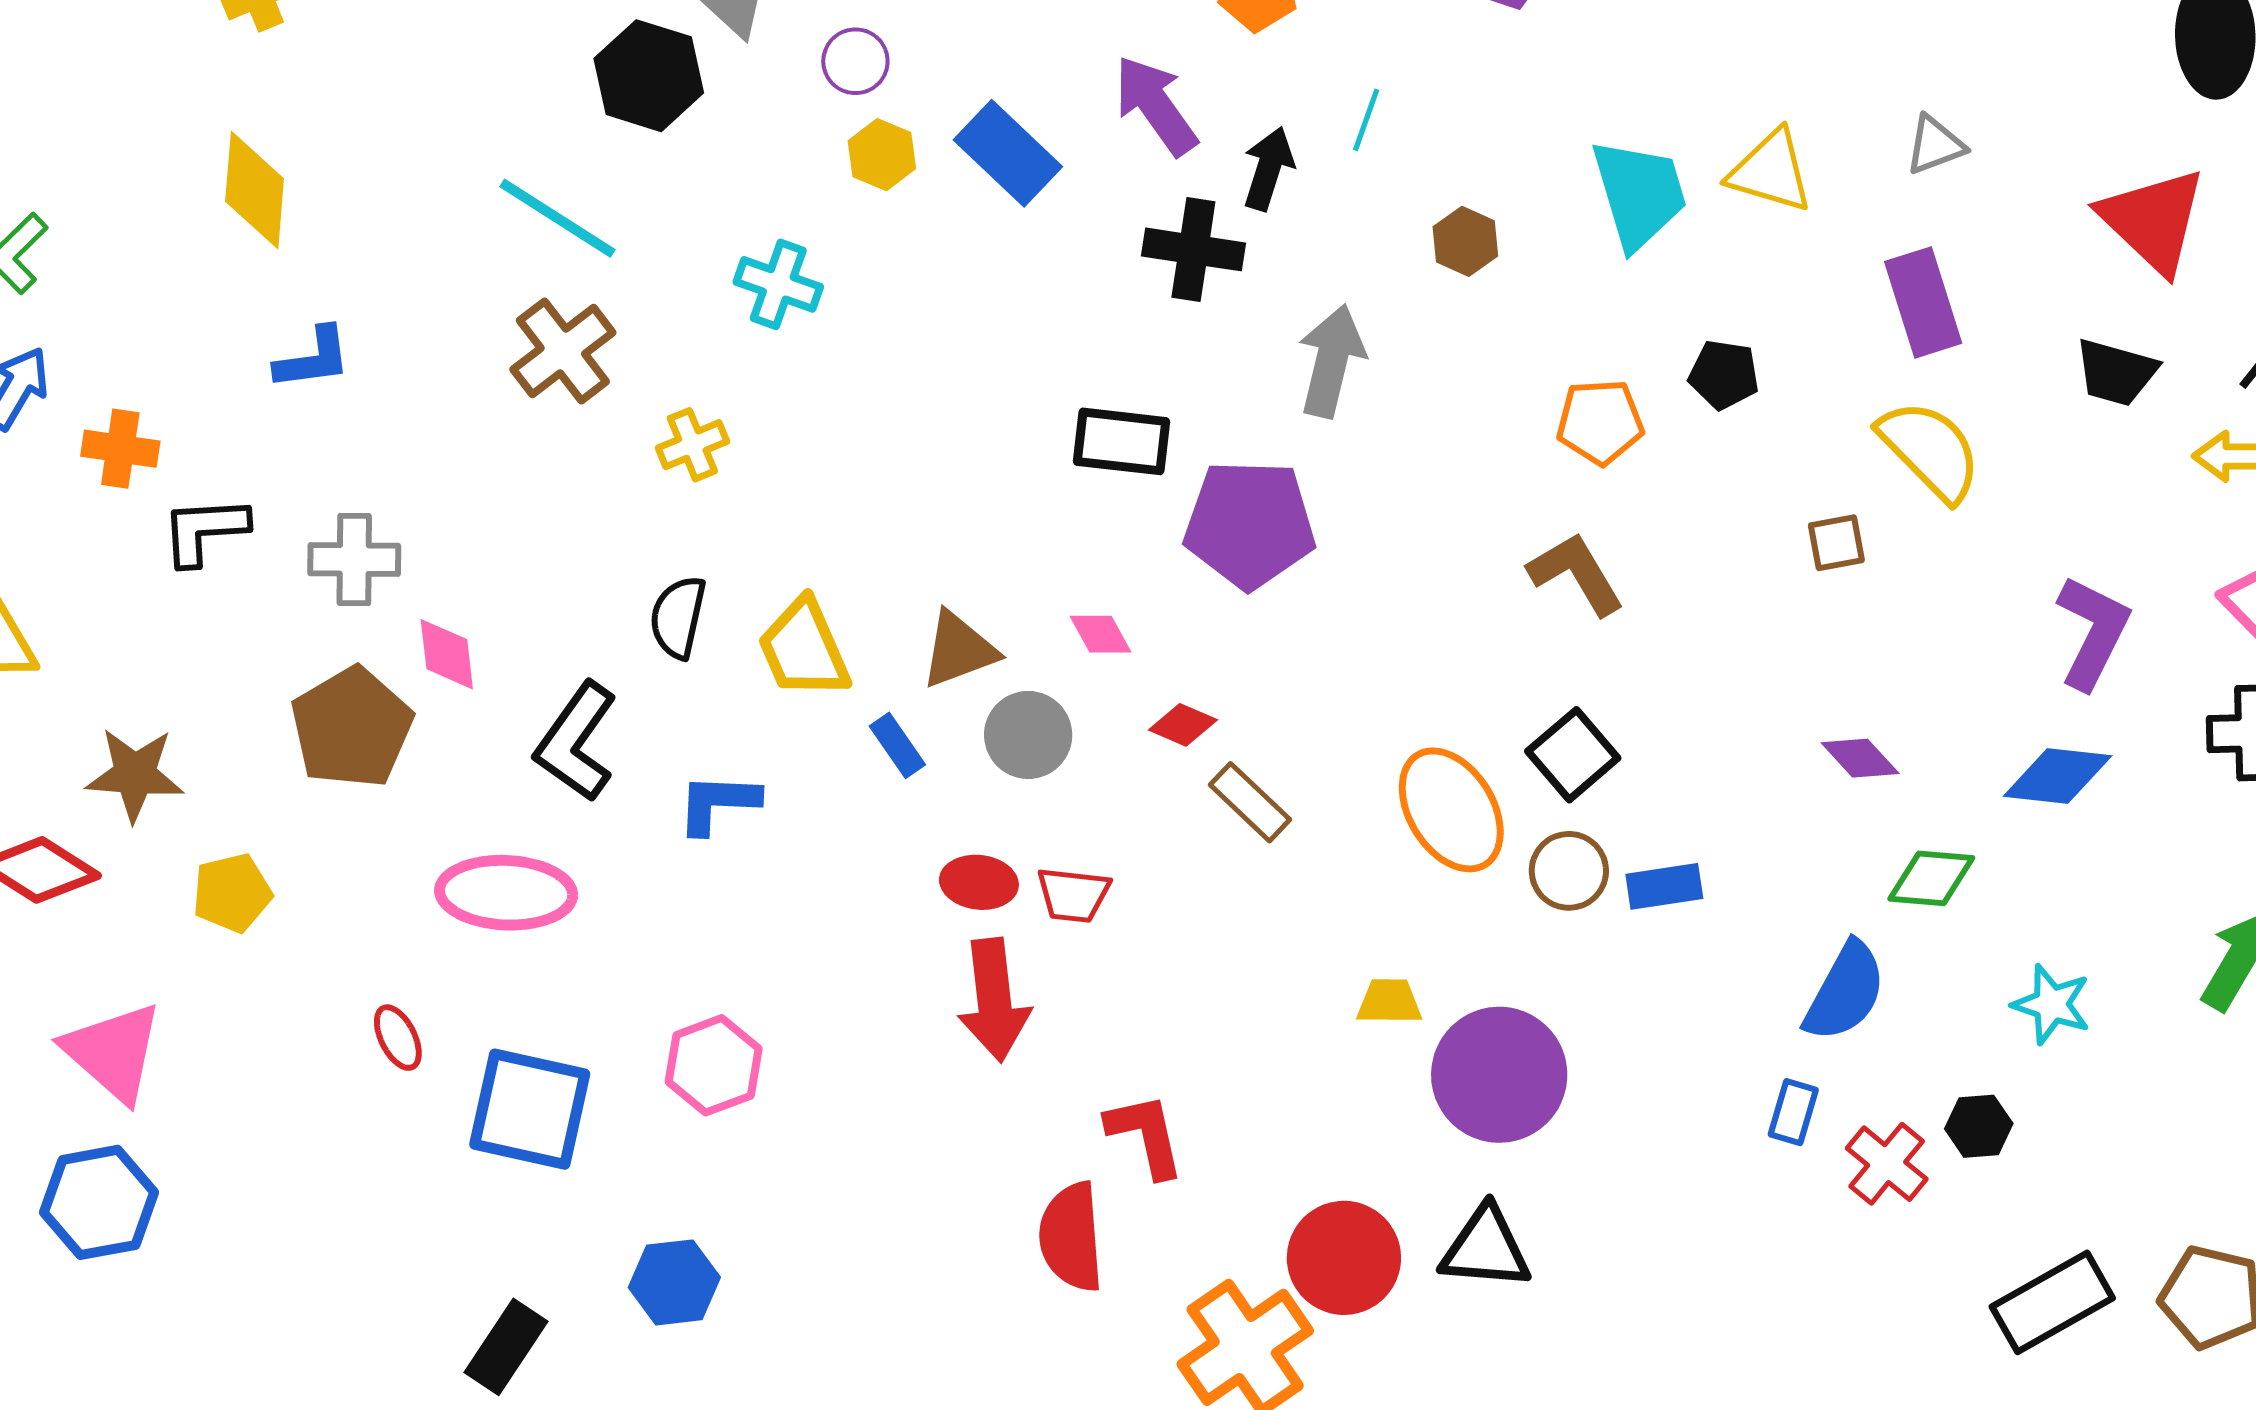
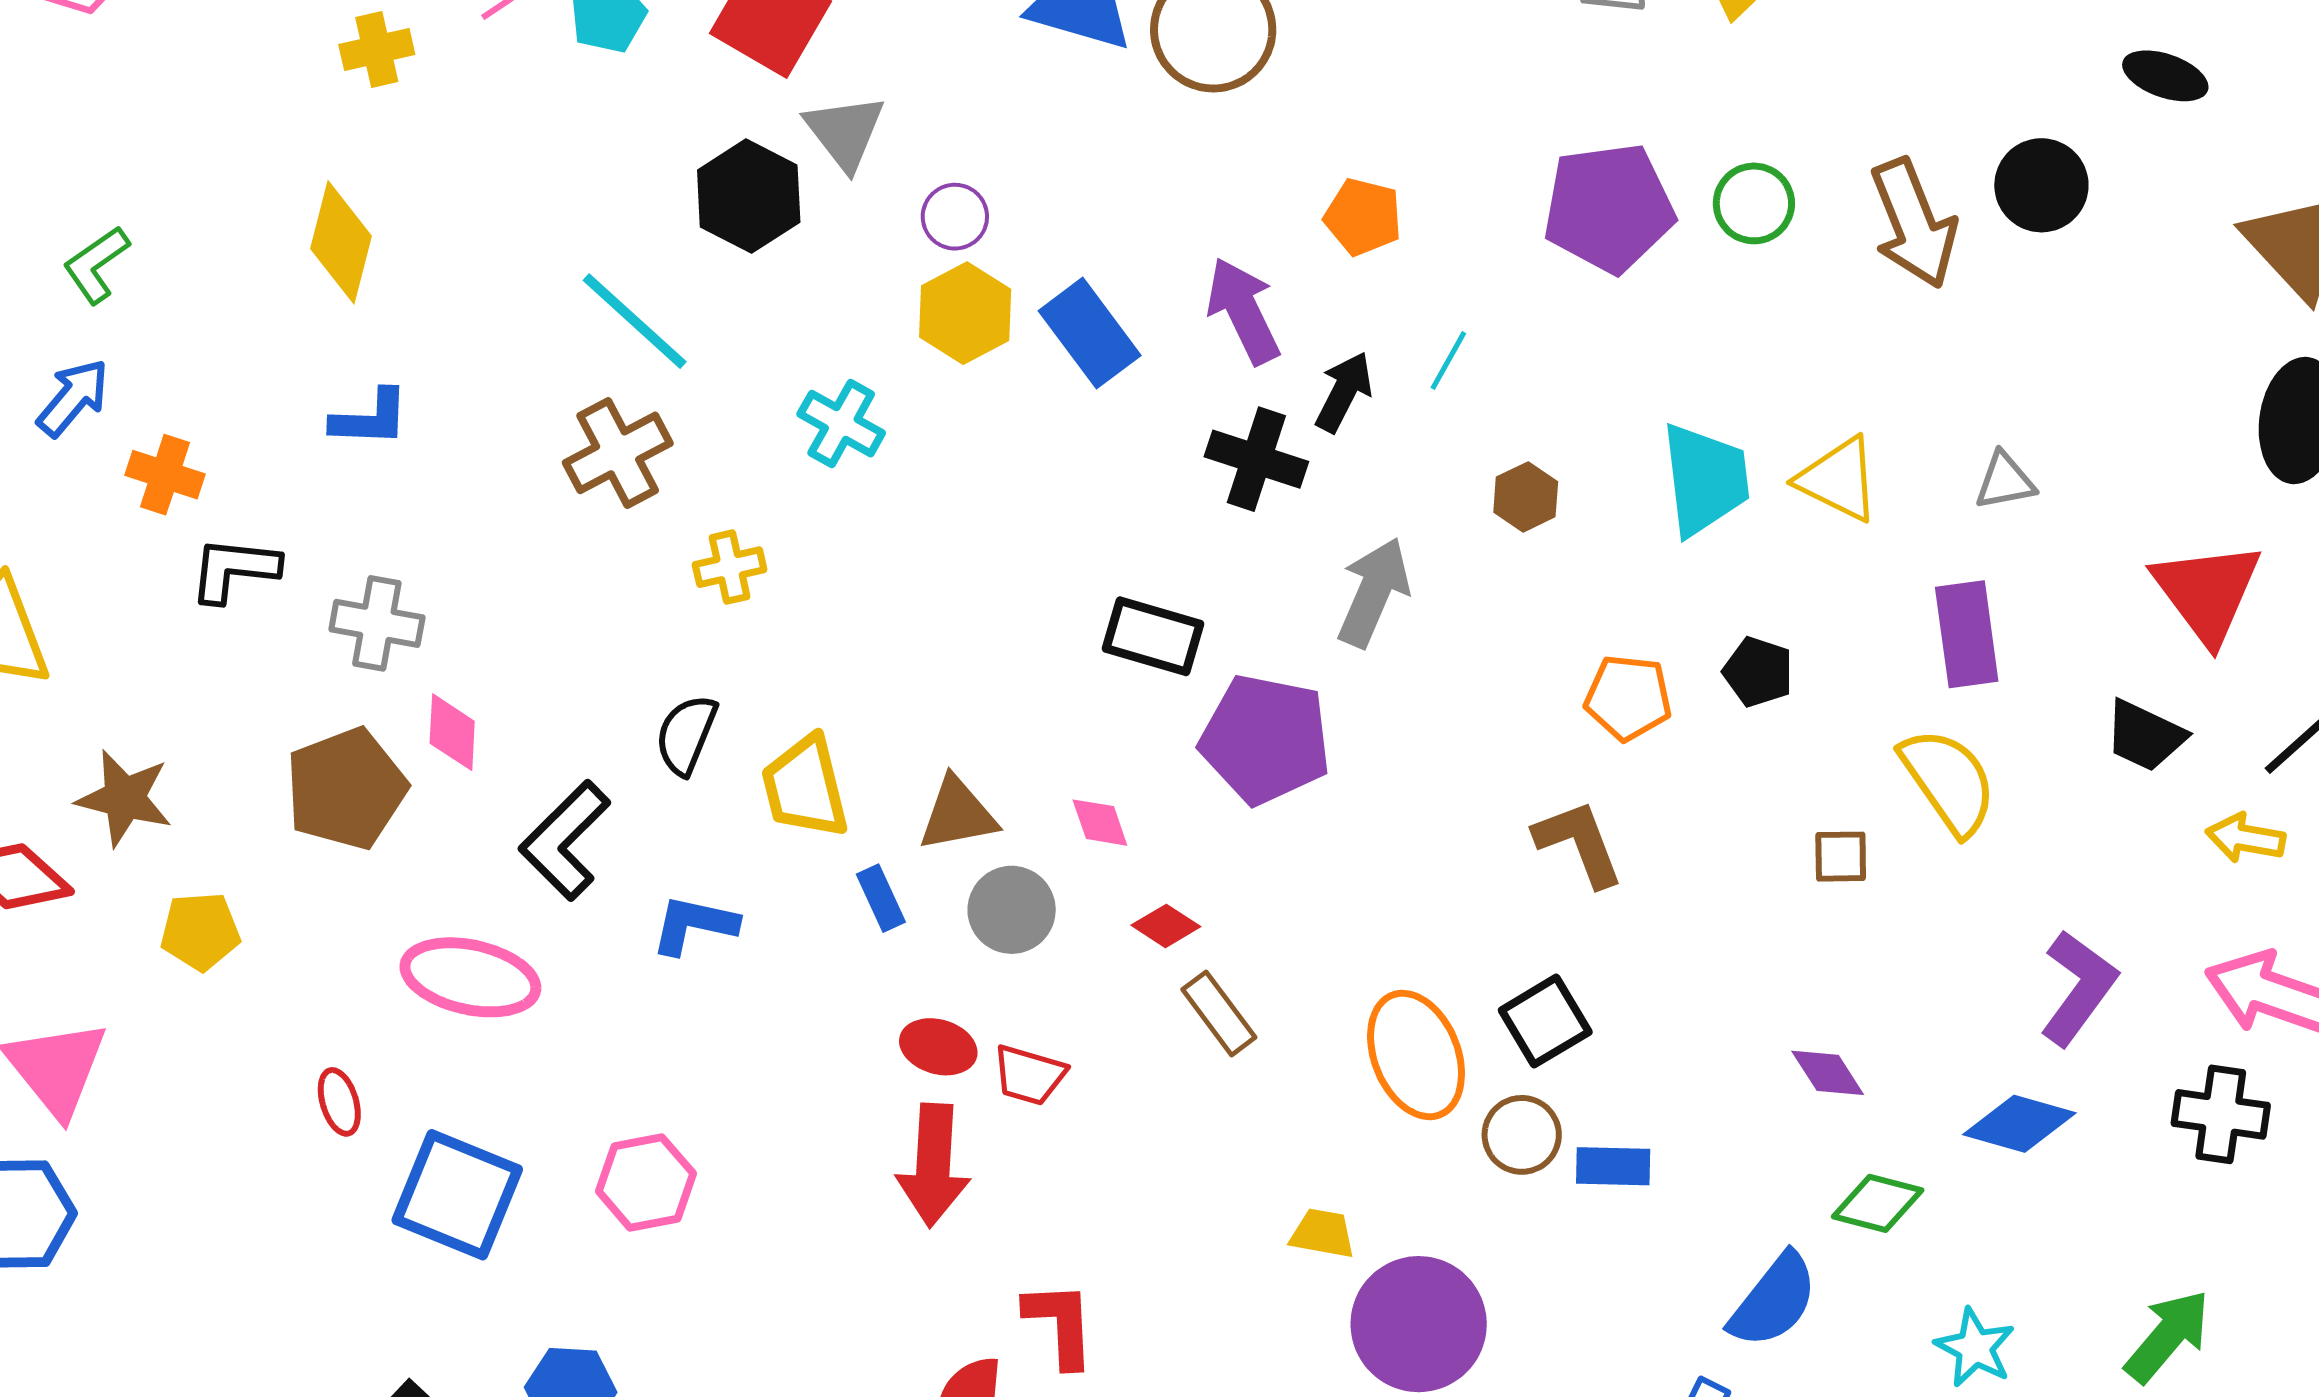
yellow hexagon: (882, 155) -> (965, 313), size x1.4

